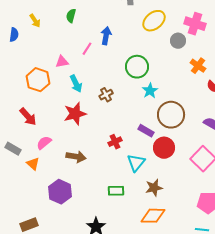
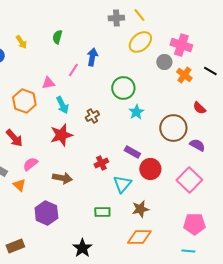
orange cross: (198, 66) -> (184, 75), moved
brown circle: (171, 115) -> (173, 128), moved

